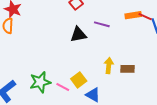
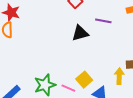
yellow arrow: (109, 66) -> (119, 76), moved

